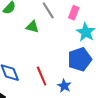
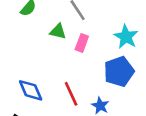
pink rectangle: (74, 13) -> (82, 43), moved

